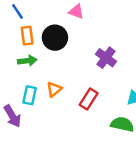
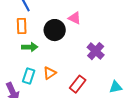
pink triangle: (76, 12) -> (75, 18), moved
orange rectangle: (27, 36) -> (22, 26), moved

